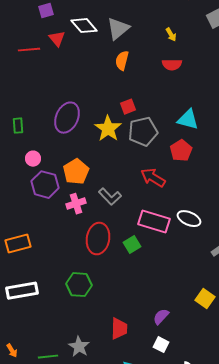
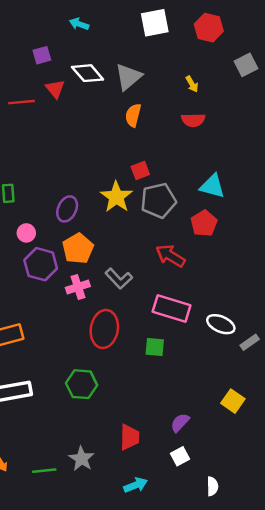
purple ellipse: (67, 118) -> (67, 209), moved, size x0.7
white ellipse: (189, 219) -> (221, 324), moved
green square: (132, 245) -> (155, 347), moved, turned 36
white square: (161, 345) -> (180, 456), turned 35

